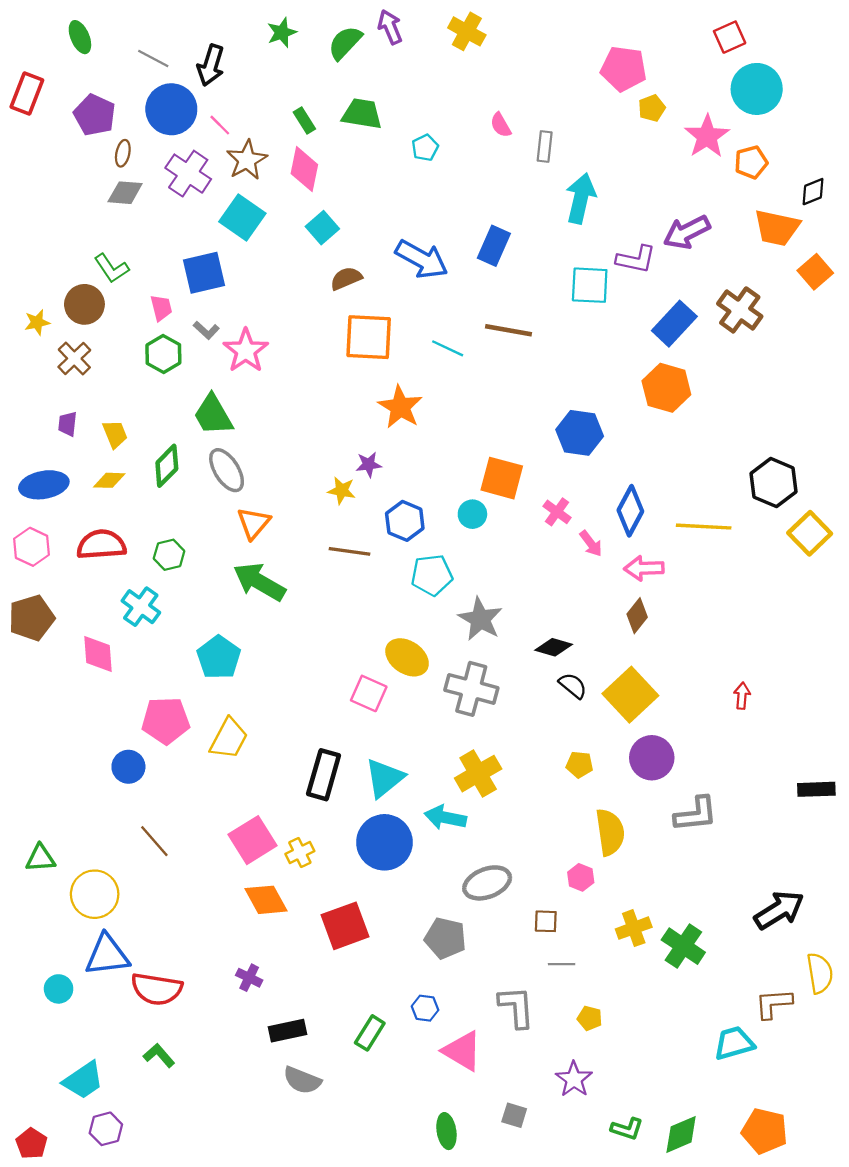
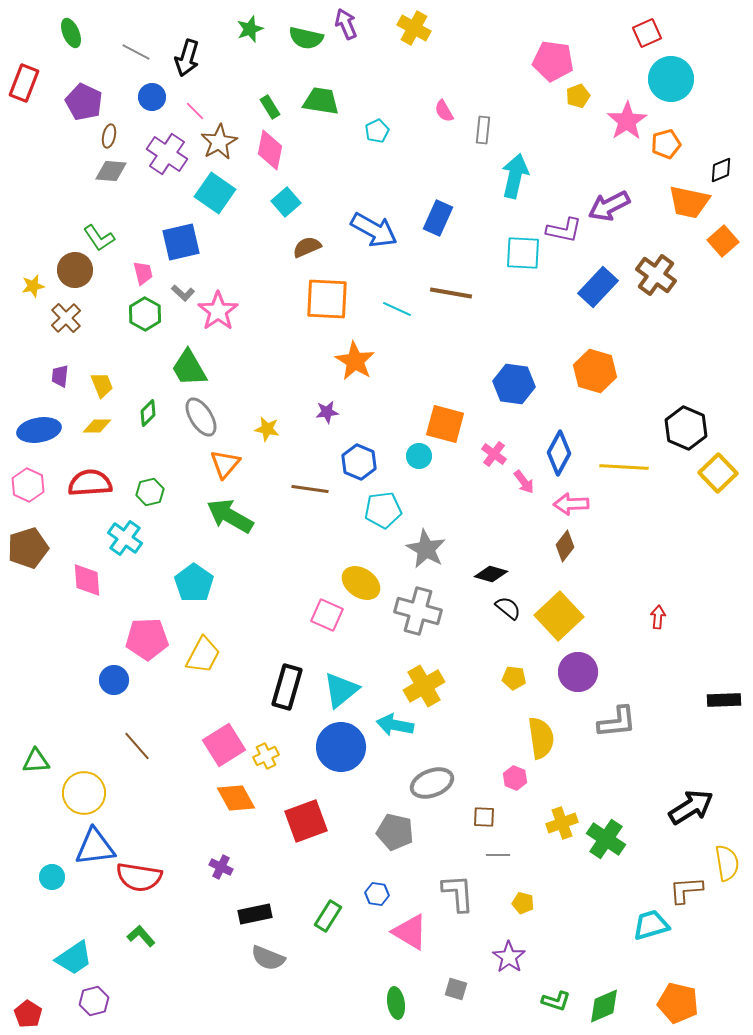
green semicircle: (345, 43) -> (306, 38), turned -120
blue circle: (171, 109) -> (152, 97), size x0.6
orange hexagon: (666, 388) -> (595, 371), moved
green diamond: (167, 466) -> (148, 413), size x0.7
yellow star: (342, 490) -> (267, 429), moved

